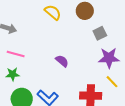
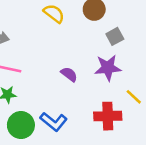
purple star: (109, 58) -> (108, 68), moved

